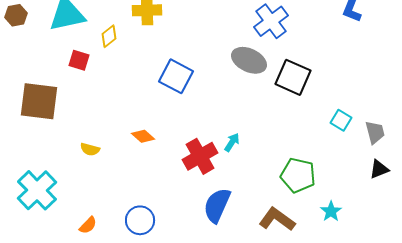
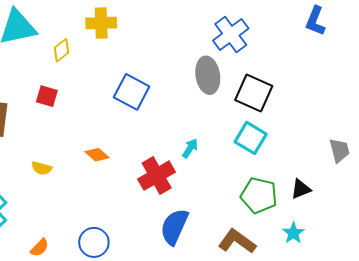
red square: (79, 60) -> (47, 96), moved
gray ellipse: (249, 60) -> (208, 75), turned 56
cyan square: (341, 120) -> (251, 138), moved, size x1.4
cyan arrow: (232, 142) -> (190, 148), moved
black triangle: (379, 169) -> (301, 189), moved

